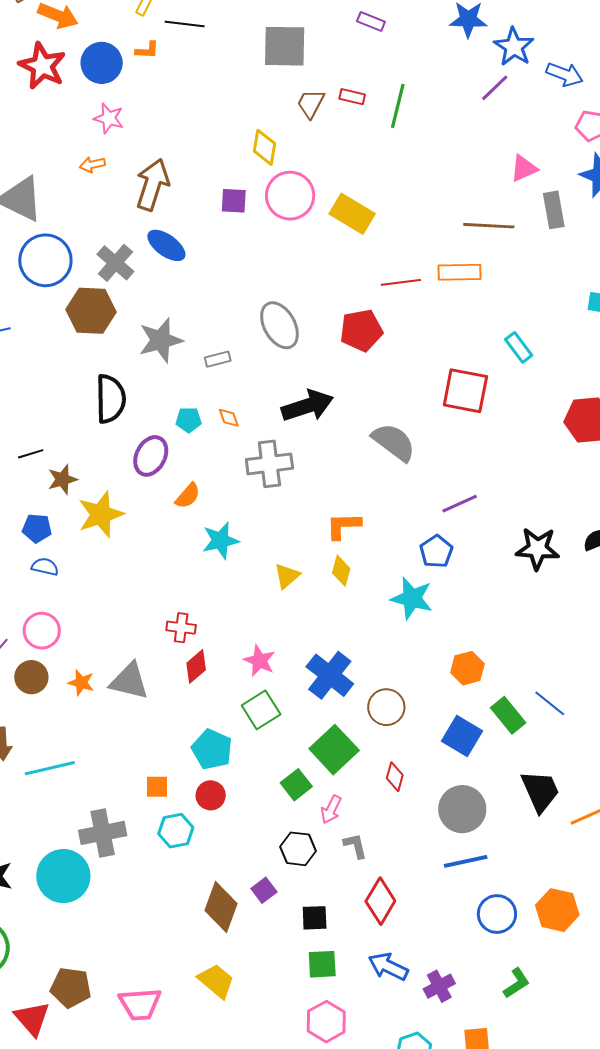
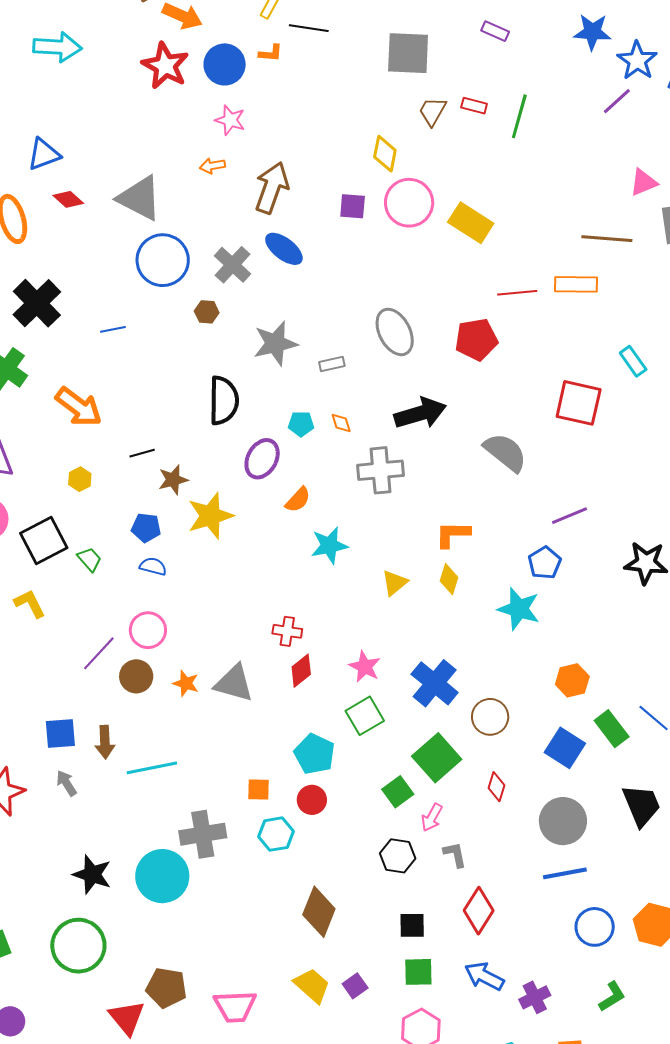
brown hexagon: (91, 311) -> (207, 312), size x0.5
purple square: (264, 890) -> (355, 986), moved

